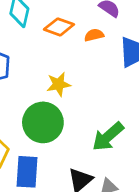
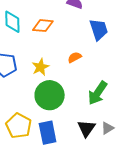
orange semicircle: (94, 35) -> (75, 57), moved
yellow star: (59, 84) -> (40, 67), moved

